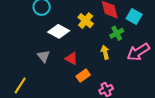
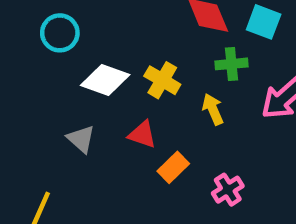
yellow cross: (86, 21) -> (162, 80), moved
green cross: (117, 33) -> (231, 64), turned 32

